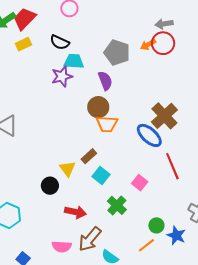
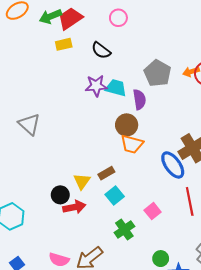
cyan trapezoid: (74, 61) -> (116, 88), moved
red arrow: (75, 212) -> (74, 207), moved, turned -35

